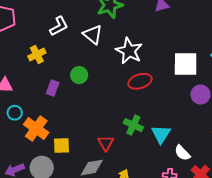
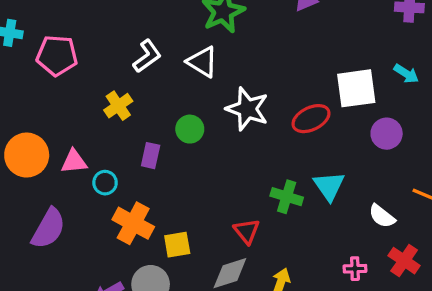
white star: (129, 51) -> (247, 109), moved
red ellipse: (140, 81) -> (311, 119), moved
cyan circle: (15, 113) -> (105, 183), moved
cyan triangle: (161, 134) -> (329, 186), moved
white semicircle: (182, 153) -> (382, 216), moved

